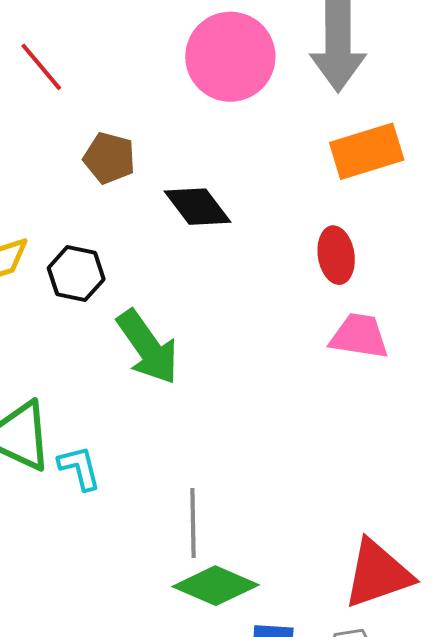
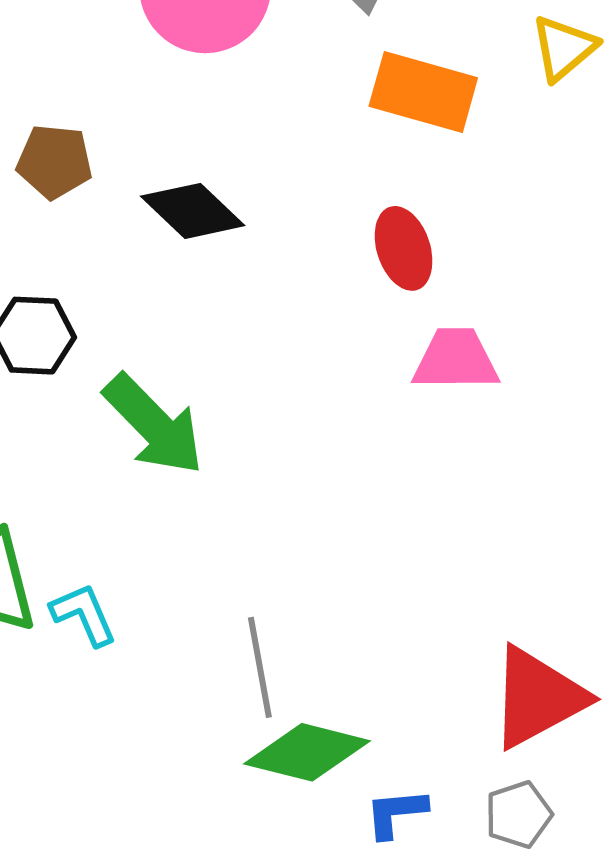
orange rectangle: (367, 151) -> (423, 92), turned 42

